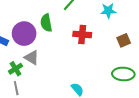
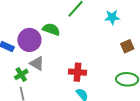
green semicircle: (46, 23) -> (51, 29), turned 120
red cross: (82, 34) -> (78, 72), moved

